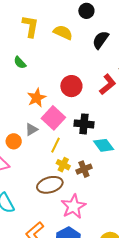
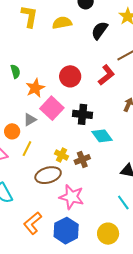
yellow semicircle: (63, 32) -> (62, 23), turned -36
green semicircle: (20, 63) -> (15, 72), moved, turned -152
yellow line: (56, 145) -> (27, 149), moved
pink star: (73, 206) -> (72, 197), turned -30

